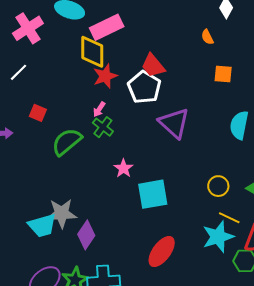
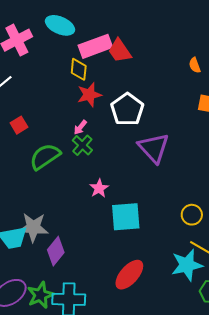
yellow diamond: (92, 52) -> (79, 69), size x0.7
red trapezoid: (153, 66) -> (120, 51), moved
red square: (38, 113) -> (19, 125), turned 30

